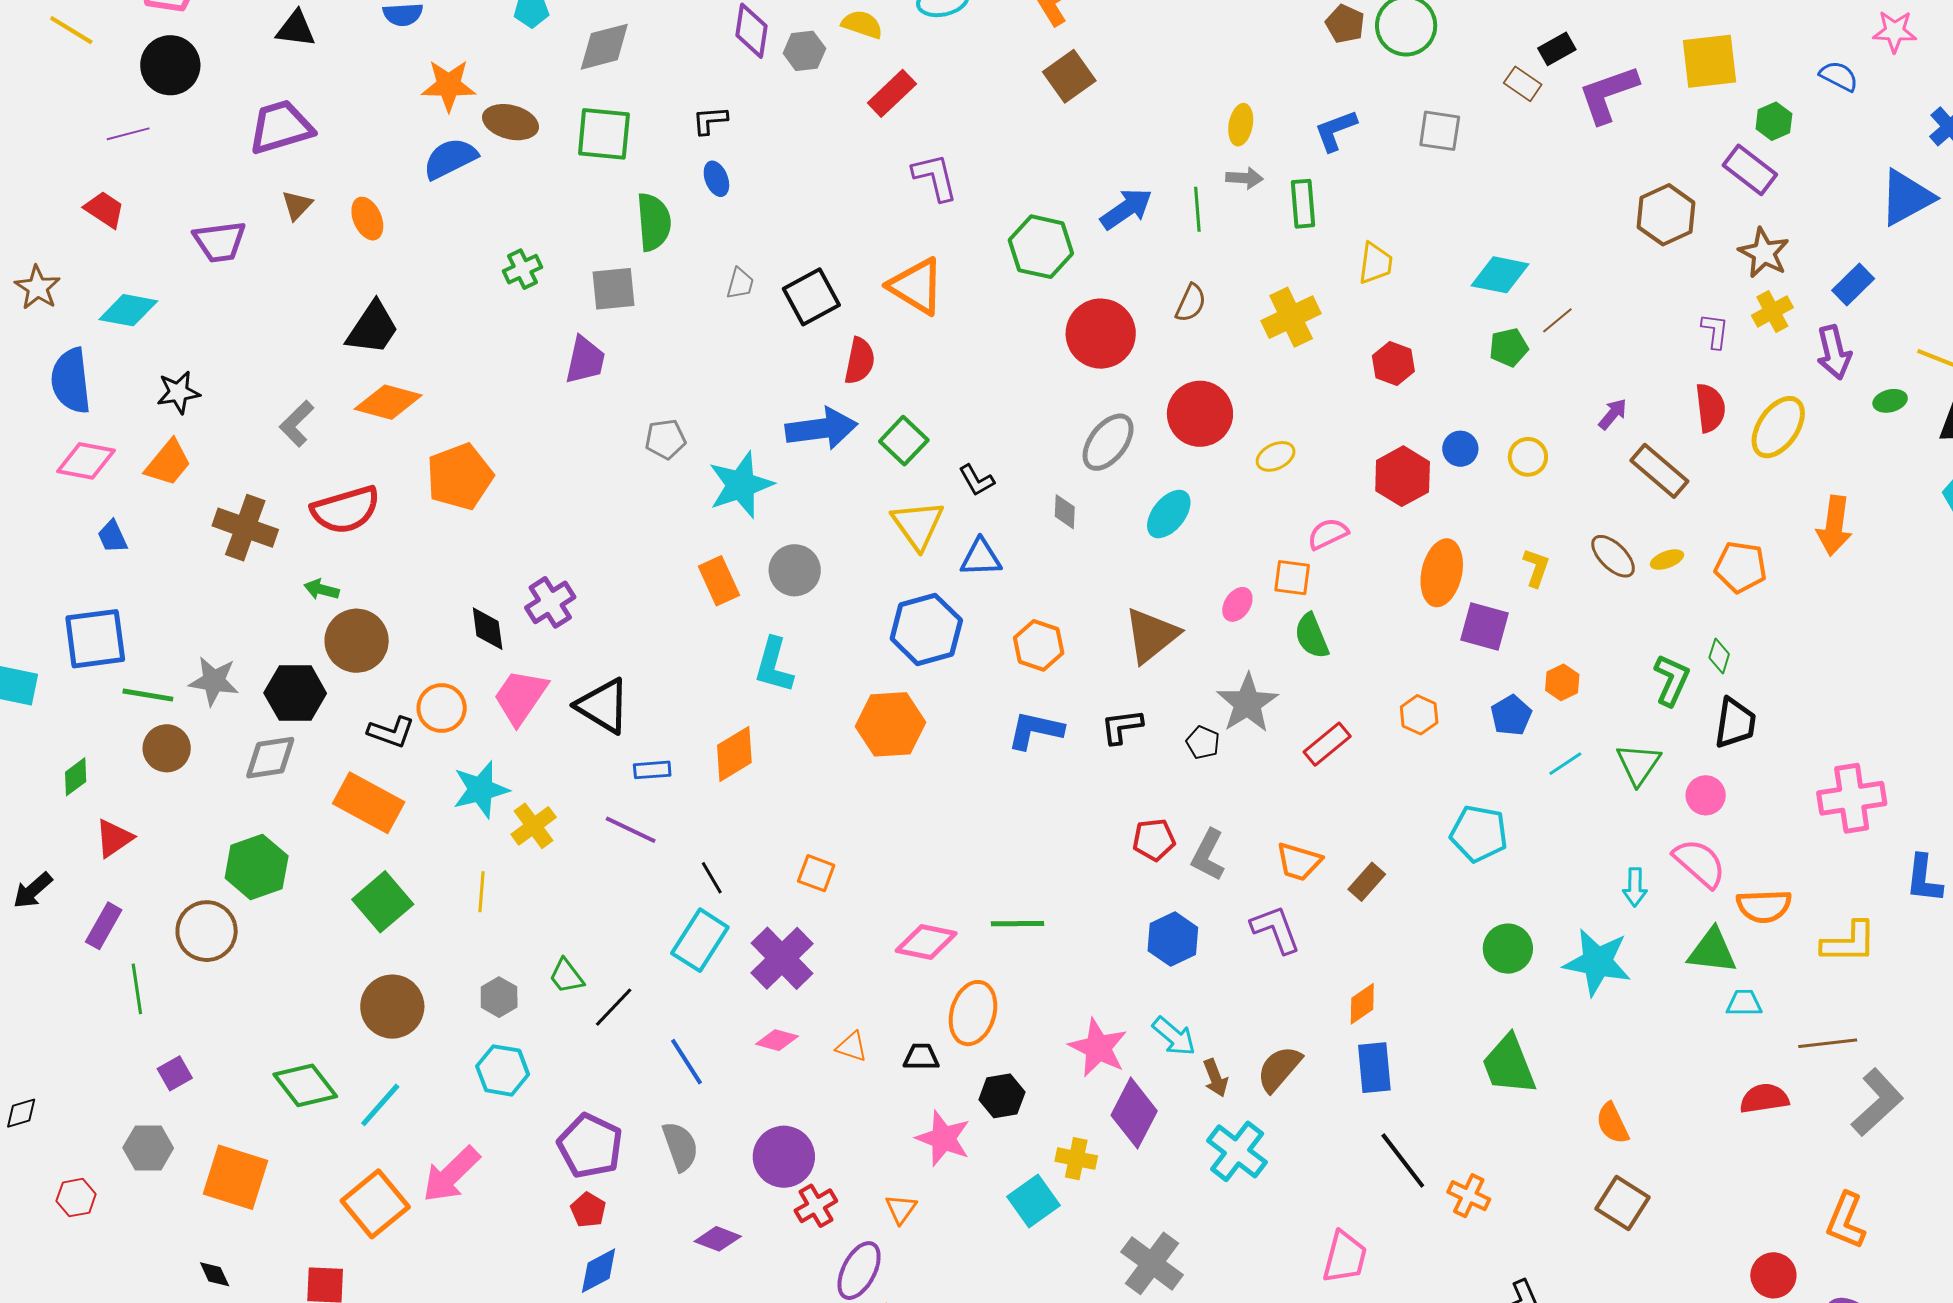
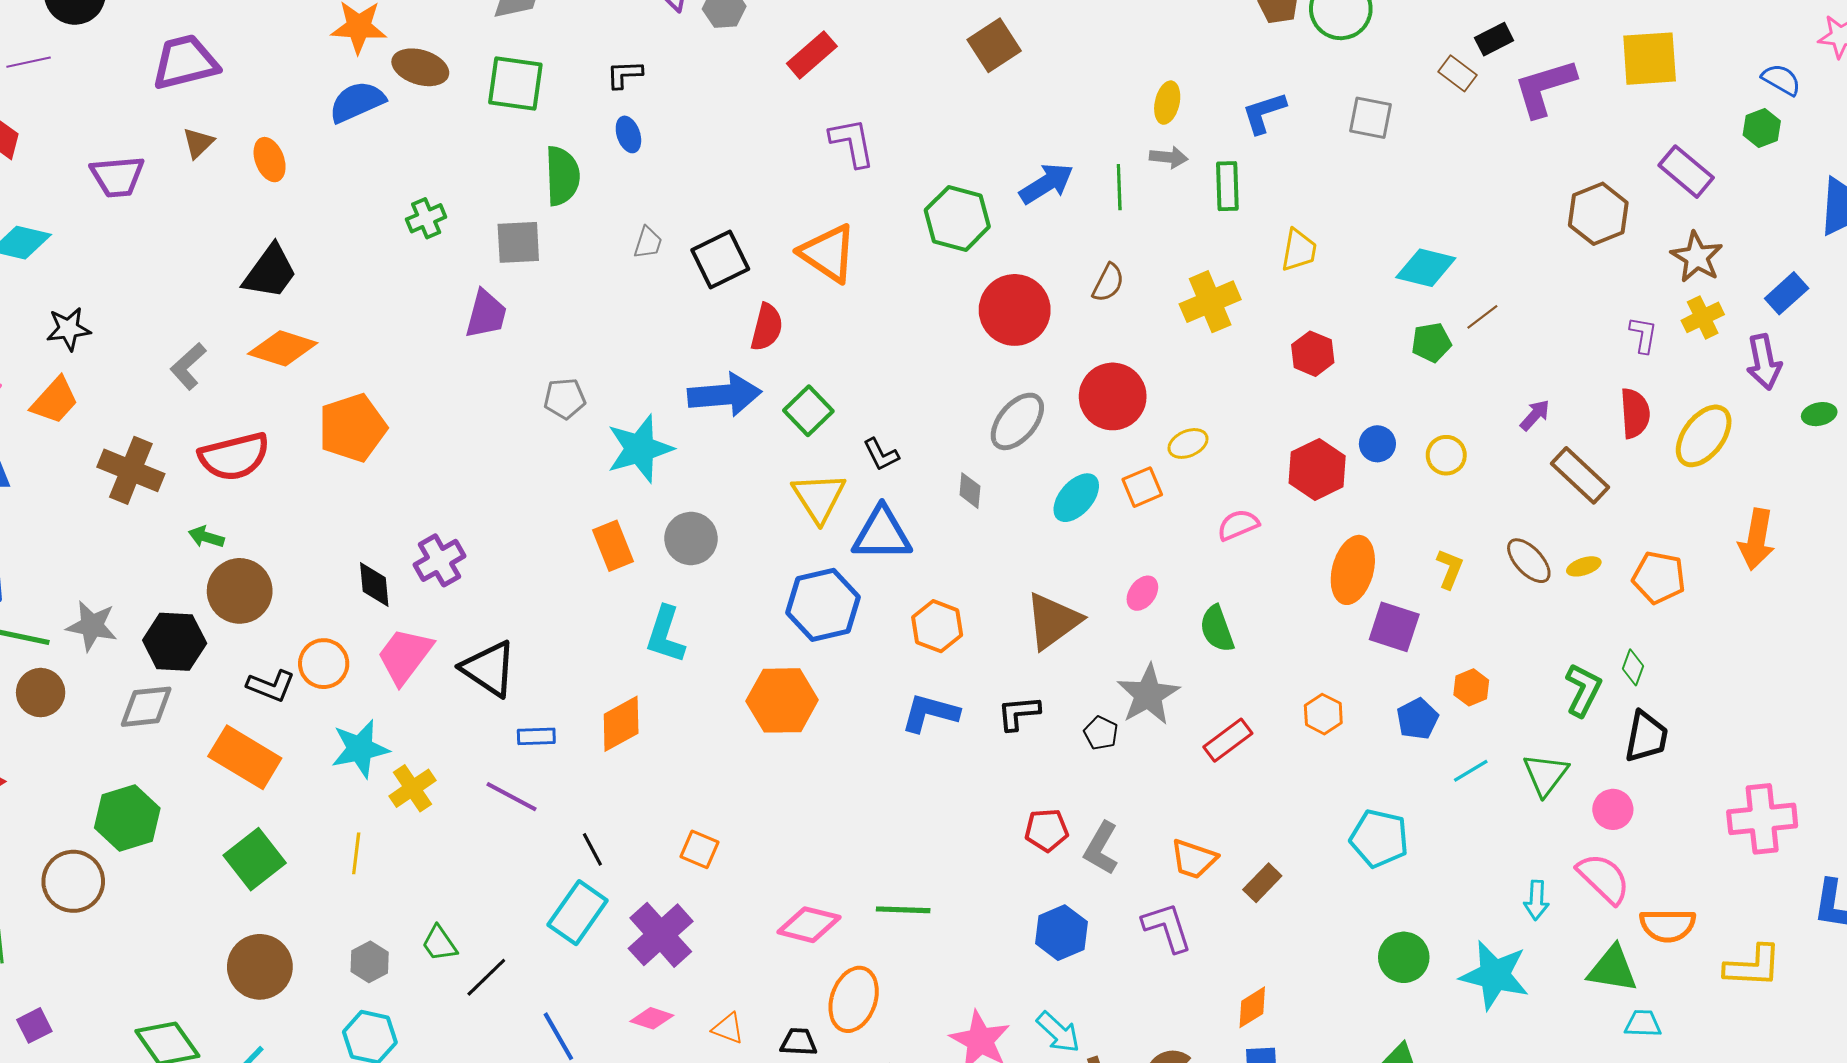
green hexagon: (1774, 121) -> (1762, 128), moved
blue triangle: (981, 558) -> (882, 534), size x1.4
orange square: (1292, 578) -> (1142, 487), moved, turned -33

